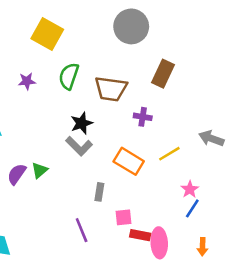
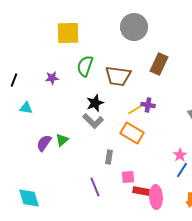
yellow square: (47, 34) -> (68, 33), turned -30
purple star: (27, 81) -> (52, 78), moved
purple cross: (143, 117) -> (148, 105), moved
yellow line: (169, 154) -> (136, 109), moved

